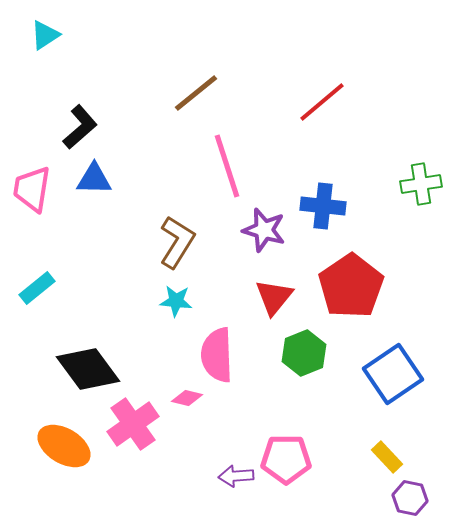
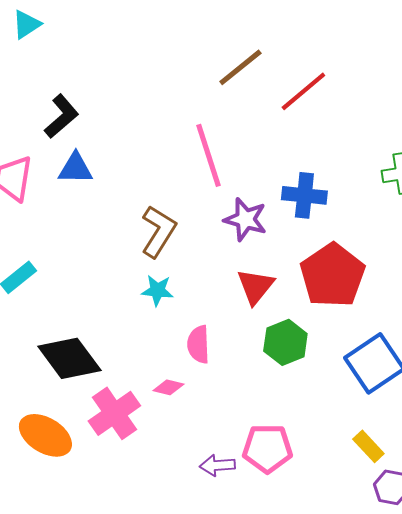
brown line: (196, 93) -> (240, 67), moved
pink semicircle: (217, 355) -> (198, 344), size x0.7

